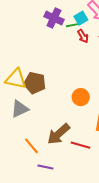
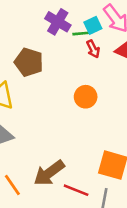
brown pentagon: (35, 83) -> (29, 62), moved
orange circle: (81, 97) -> (86, 97), moved

